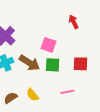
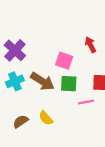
red arrow: (74, 22) -> (90, 45), moved
pink line: (68, 92) -> (86, 102), moved

